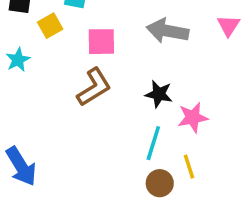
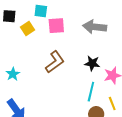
pink square: (101, 42) -> (56, 26), moved
cyan star: (18, 60) -> (13, 74), moved

